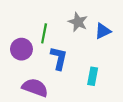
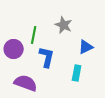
blue triangle: (103, 31) -> (86, 47), moved

